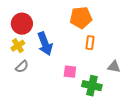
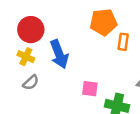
orange rectangle: (90, 43) -> (123, 42), moved
yellow cross: (18, 46) -> (26, 57), turned -32

